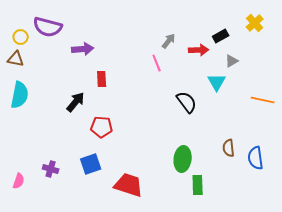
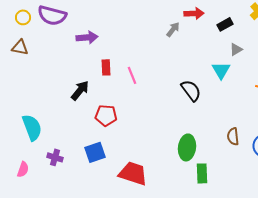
yellow circle: (21, 37) -> (23, 17), moved
red arrow: (199, 50) -> (194, 13), moved
pink line: (157, 63) -> (132, 75), moved
cyan semicircle: (20, 95) -> (32, 127), moved, turned -32

